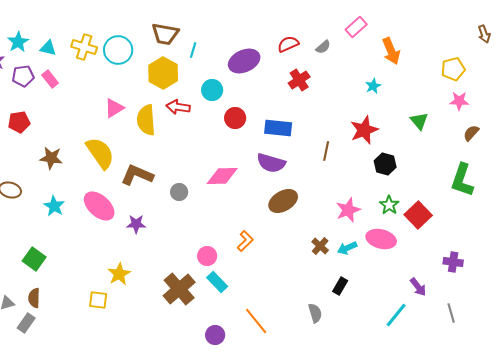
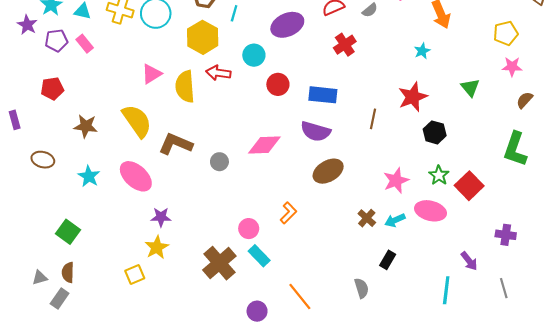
purple star: (136, 224) -> (161, 217), moved
yellow square: (98, 300) -> (135, 275), turned -30
cyan line: (396, 315) -> (446, 290), turned -32

